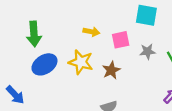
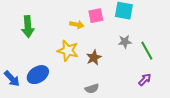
pink square: (121, 40) -> (96, 16), moved
blue ellipse: (44, 64) -> (38, 75), moved

